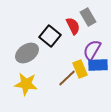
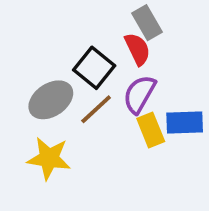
gray rectangle: (88, 17) -> (147, 23), moved
purple semicircle: (92, 50) -> (139, 94), moved
brown line: (67, 78) -> (96, 109), moved

